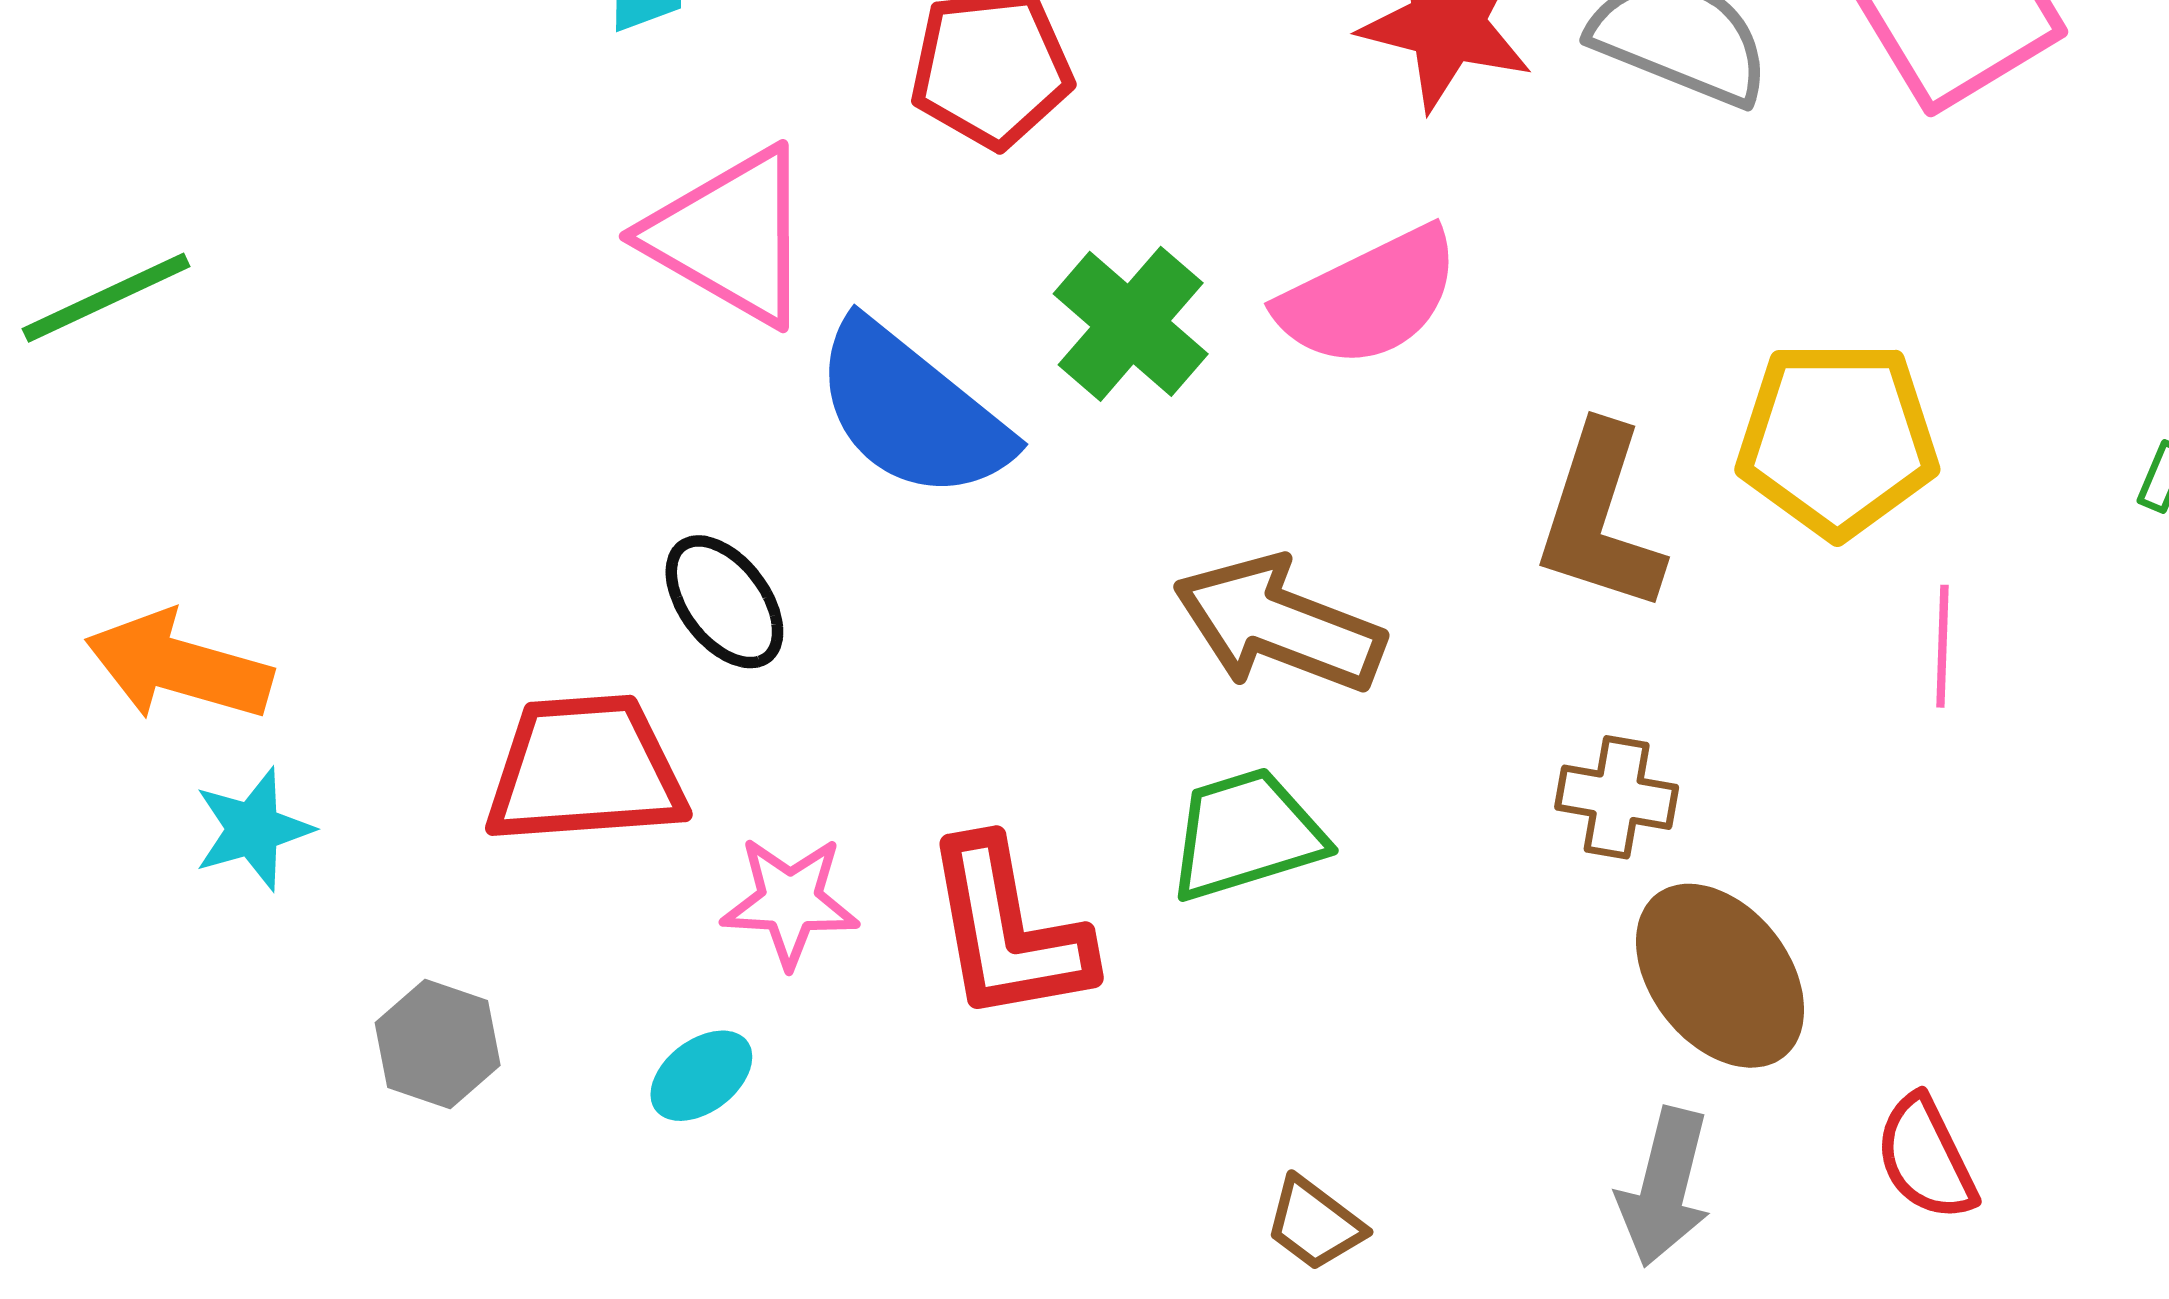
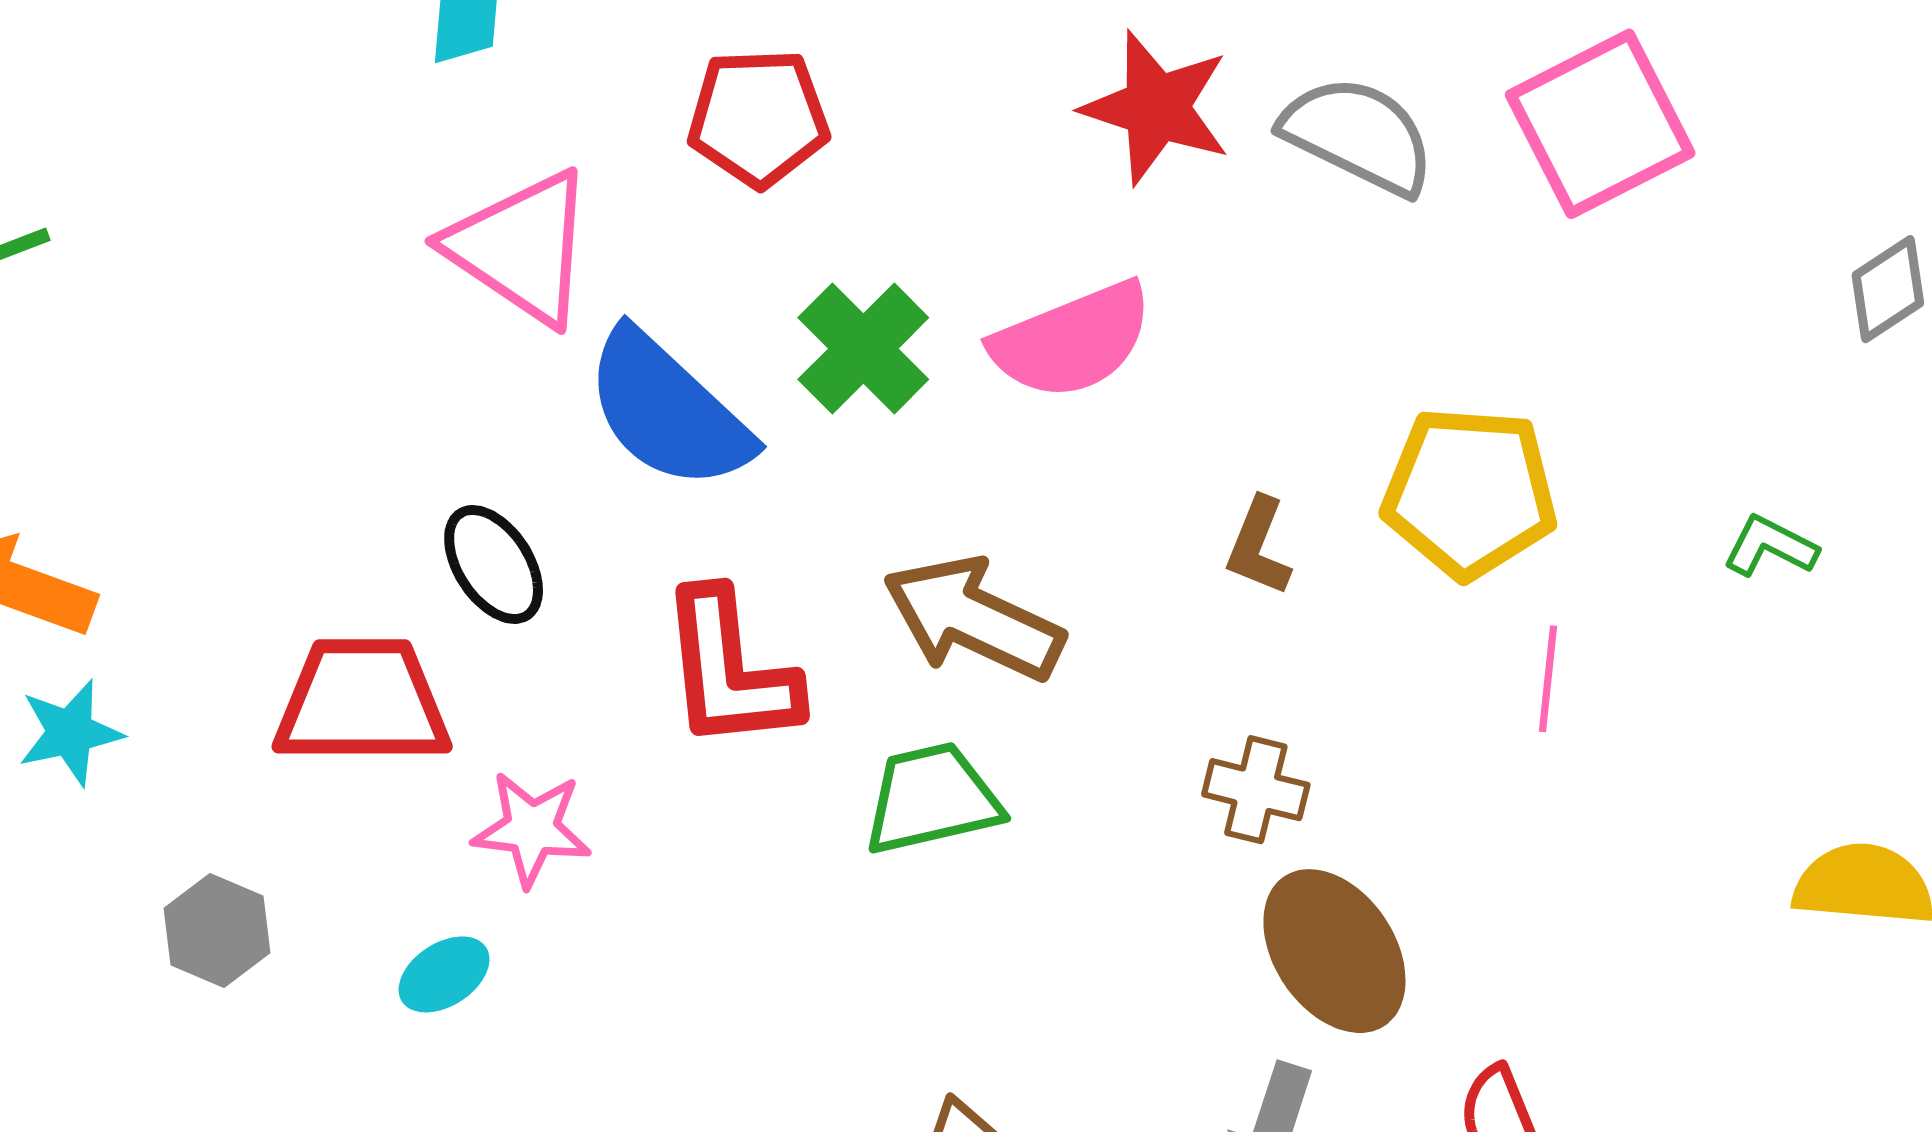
brown L-shape: (1600, 518) -> (1259, 547), size x0.6
red L-shape: (1008, 931) -> (729, 670), moved

